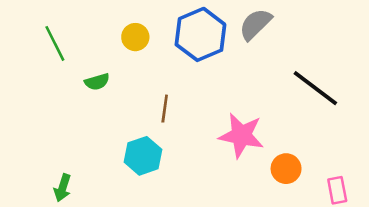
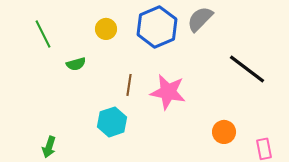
pink star: (241, 135) -> (168, 92), moved

